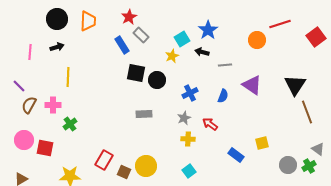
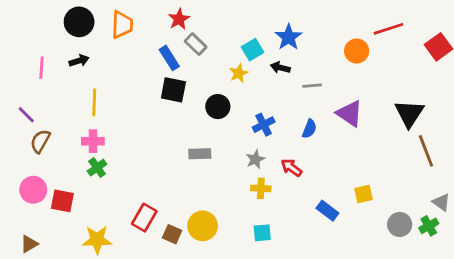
black square: (136, 73) -> (173, 90), moved
pink cross: (53, 105) -> (93, 141), moved
cyan square: (189, 171) -> (262, 233), turned 32

